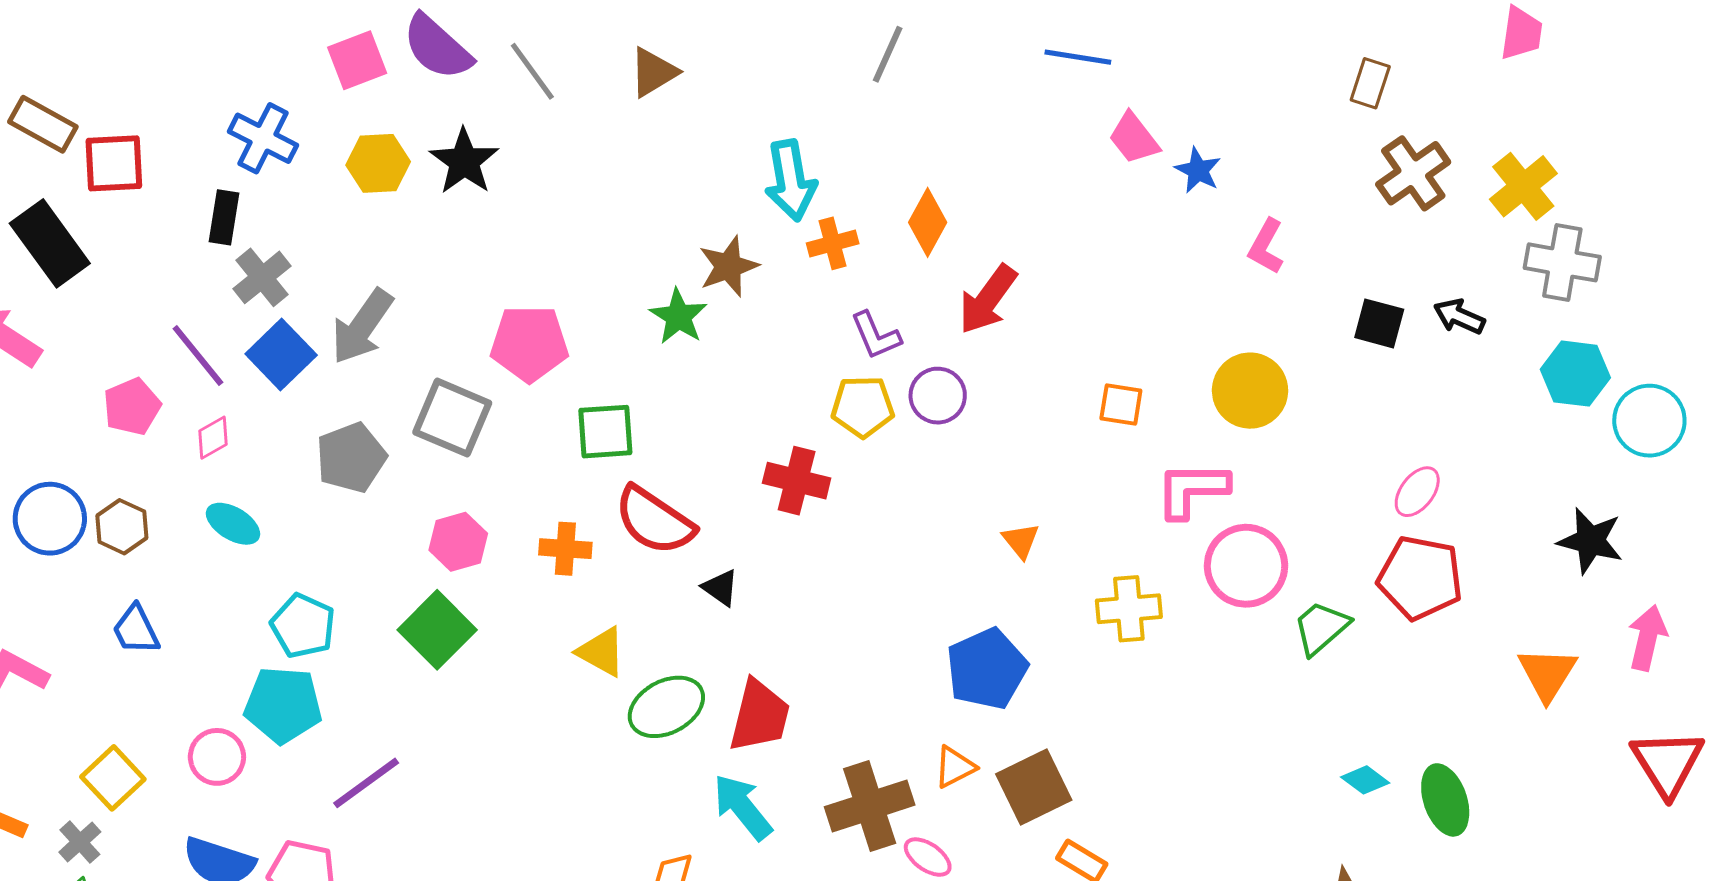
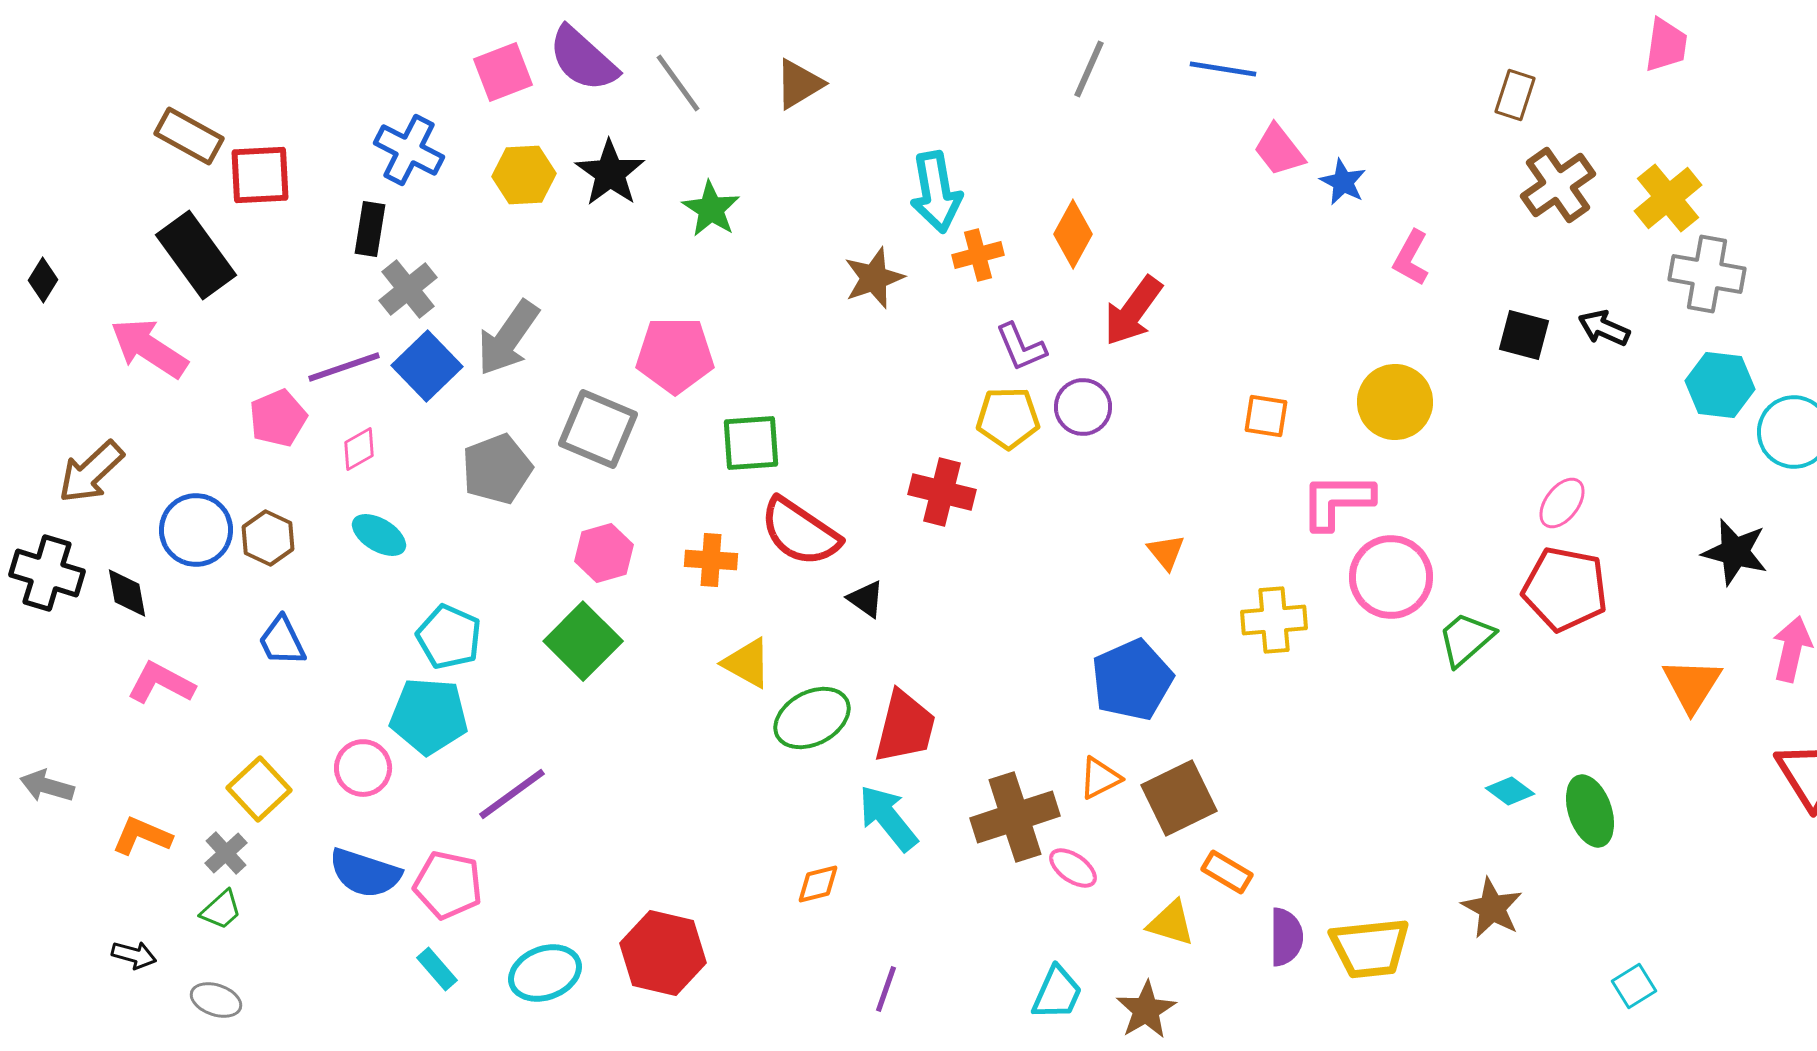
gray line: (888, 54) -> (1089, 69), moved
green star: (678, 316) -> (711, 209), moved
purple line: (198, 356) -> (344, 367), turned -70

